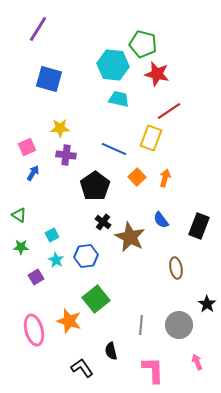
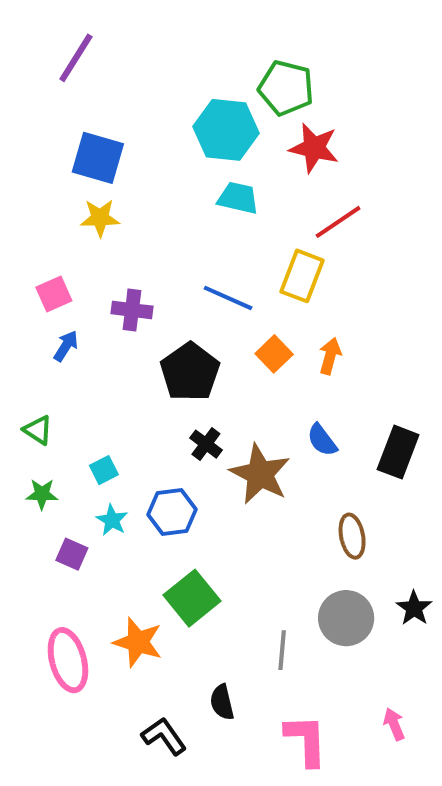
yellow star: (60, 128) -> (100, 218), moved
purple square: (36, 277) -> (72, 554), turned -35
gray circle: (179, 325) -> (346, 618), moved

